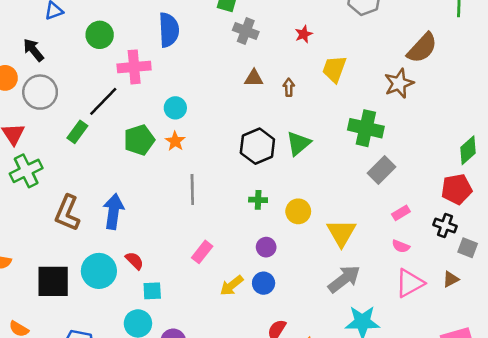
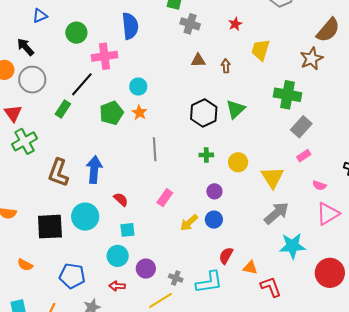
pink rectangle: (401, 213) -> (304, 156), moved
red semicircle: (134, 261) -> (121, 199), moved

